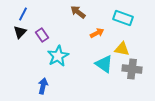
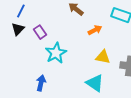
yellow triangle: (122, 49) -> (103, 57), moved
cyan triangle: (104, 64) -> (95, 83), moved

